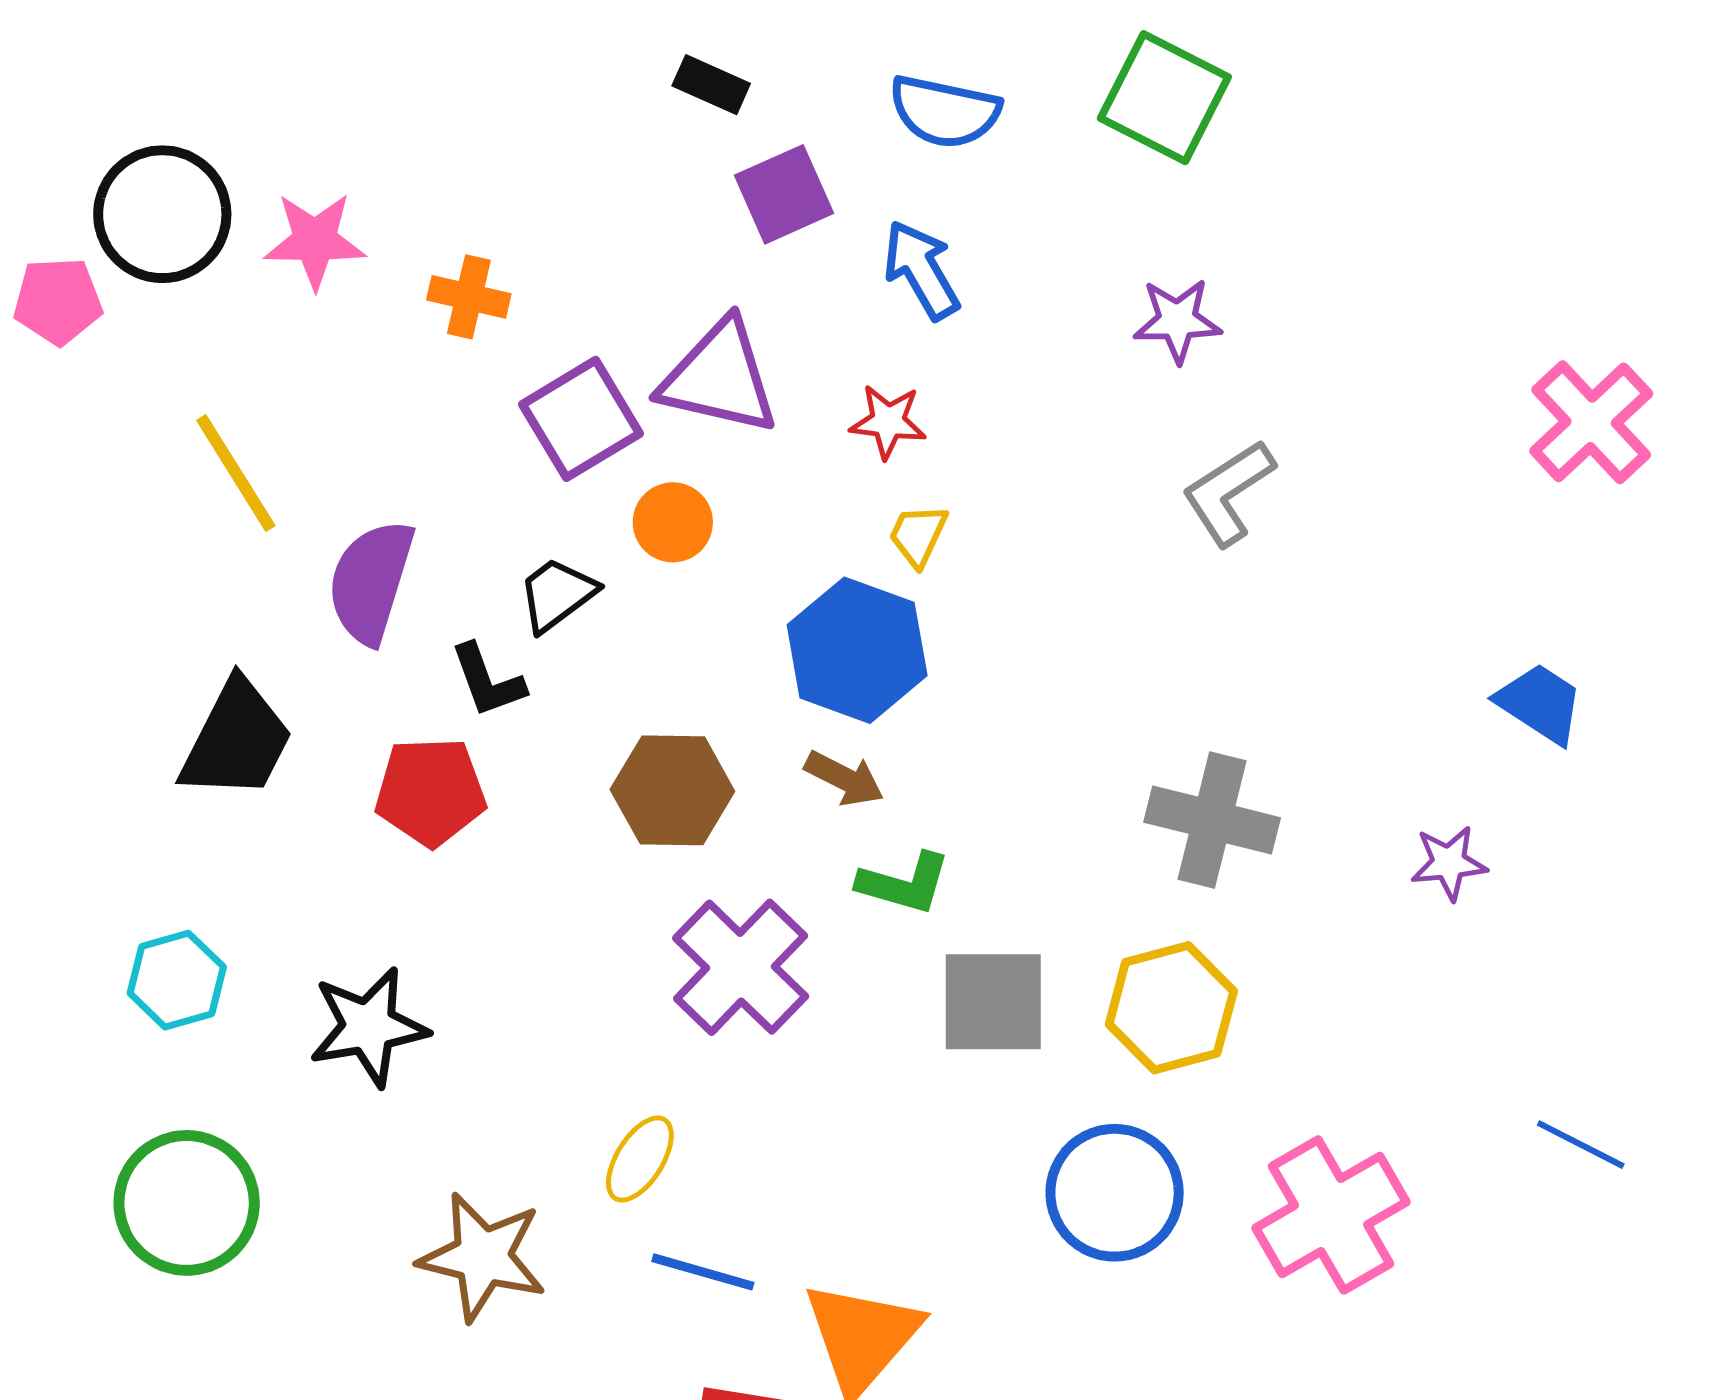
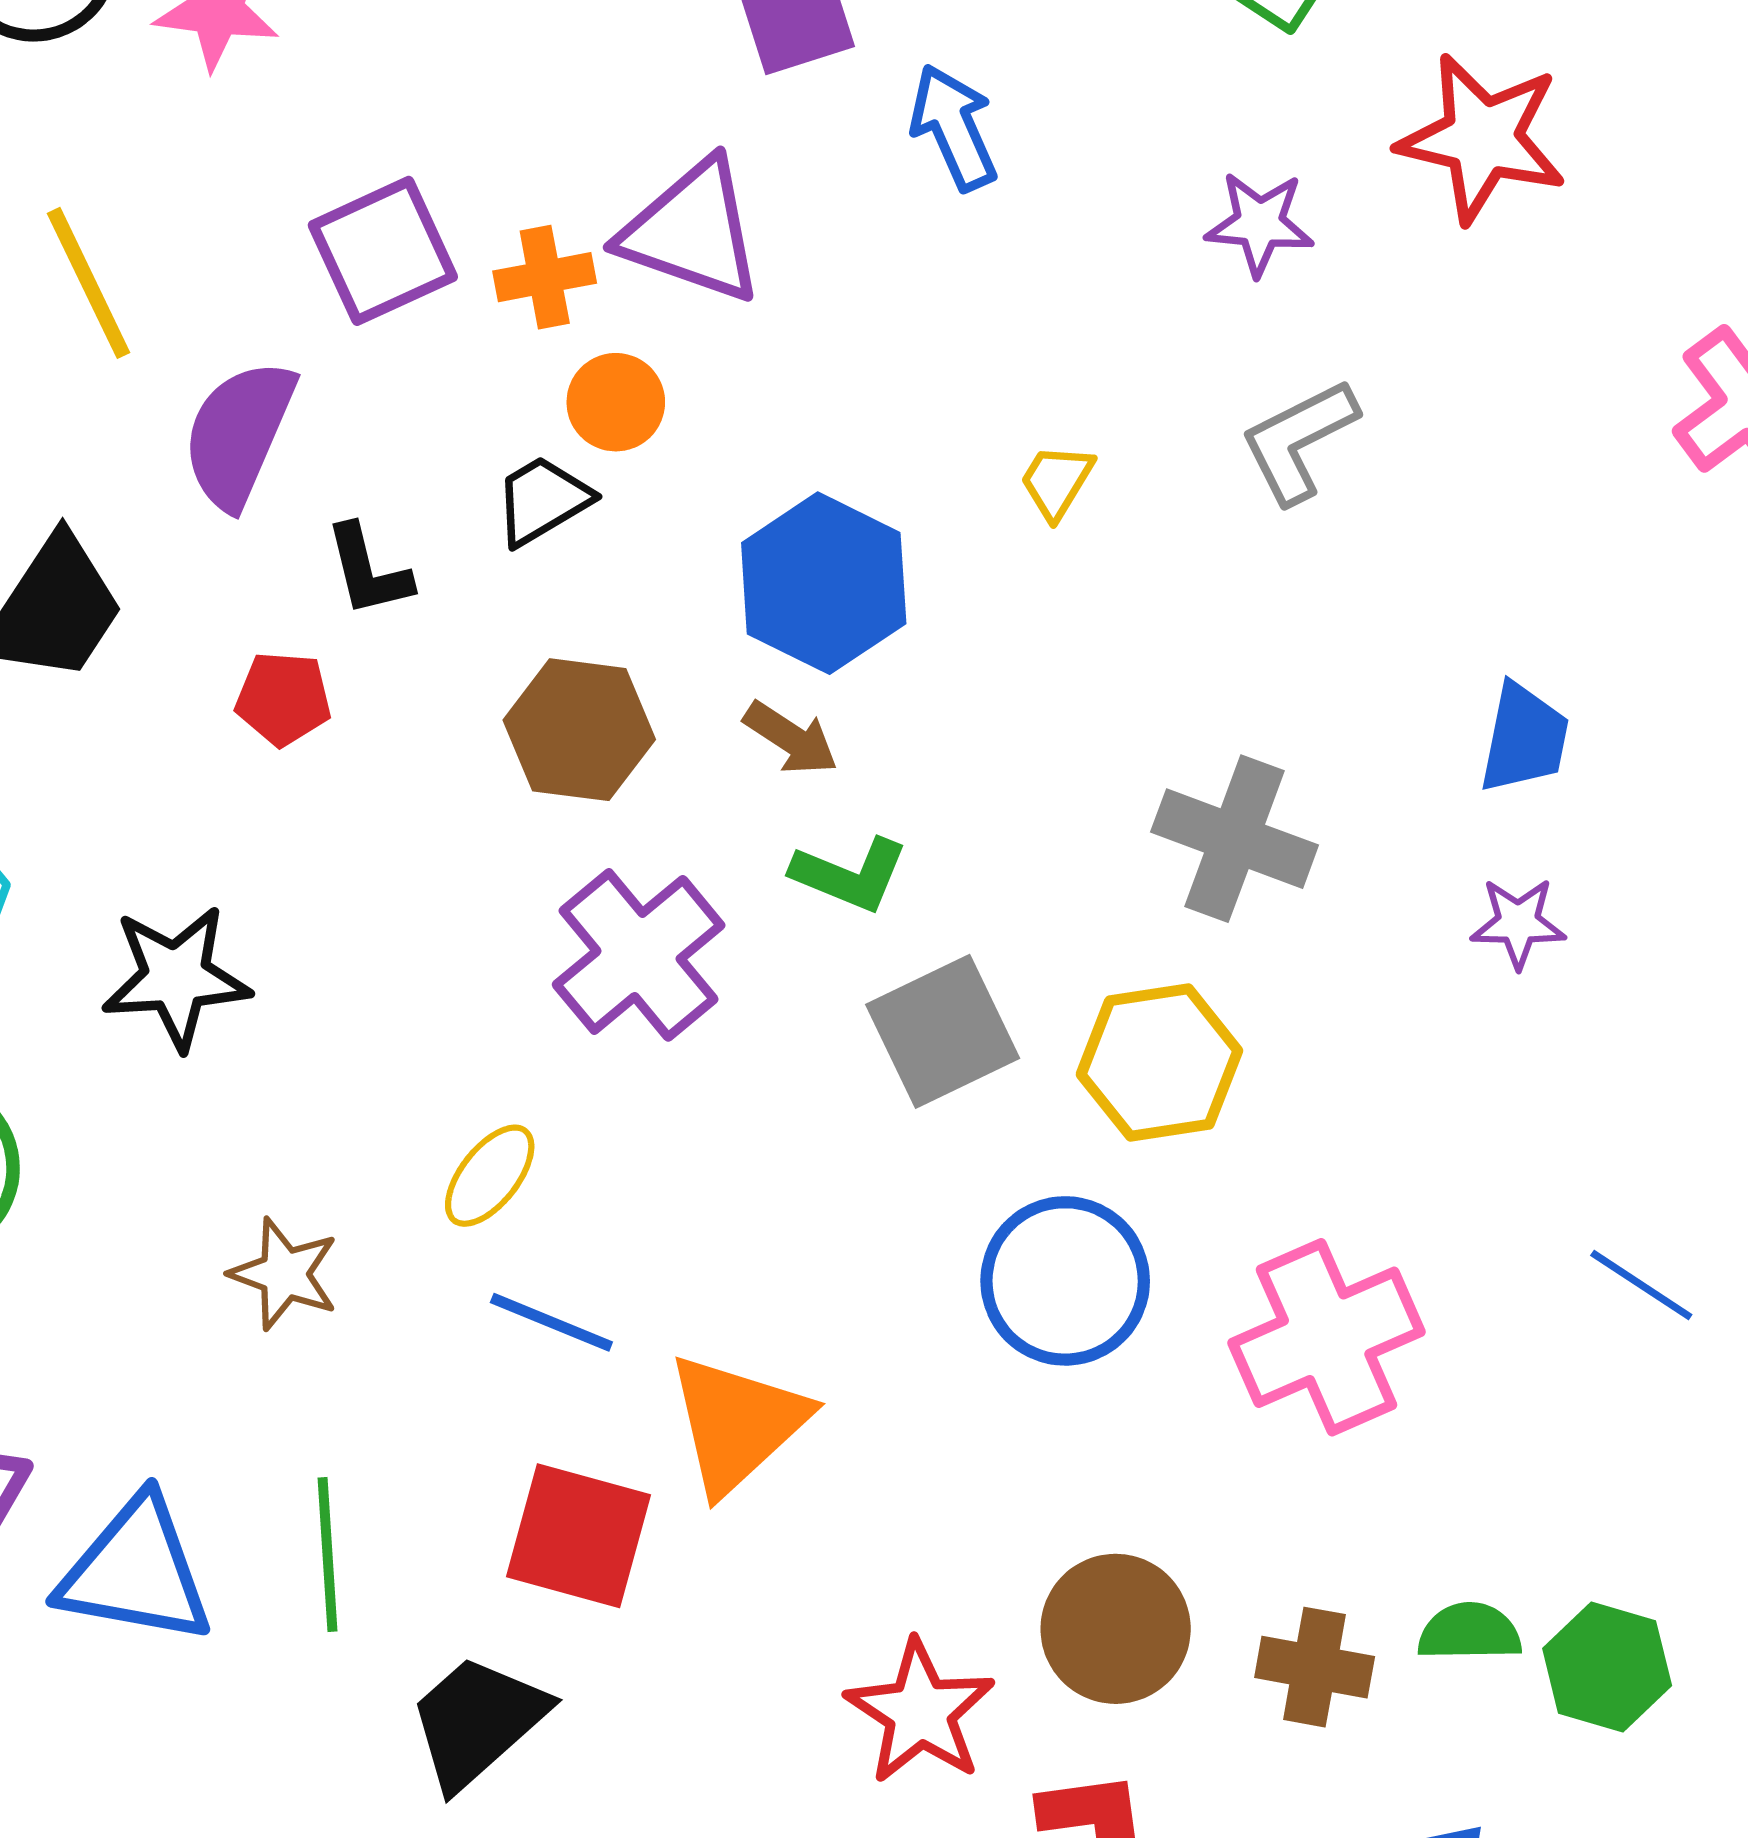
orange cross: (469, 297) -> (545, 277), moved, turned -30
purple square: (581, 419) -> (383, 251), moved
red star: (888, 422) -> (1482, 138), moved, size x1.8
yellow trapezoid: (918, 535) -> (1057, 481), moved
black trapezoid: (557, 594) -> (542, 500), moved
blue trapezoid: (1540, 703) -> (1524, 738), moved, turned 62
red pentagon: (430, 792) -> (283, 699), size x0.7
gray square: (993, 1002) -> (943, 1031), turned -32
brown star: (483, 1257) -> (284, 1274), size x0.7

